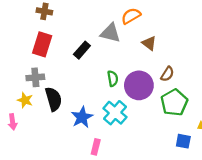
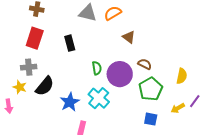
gray triangle: (110, 33) -> (88, 13), moved
black rectangle: (82, 50) -> (70, 43), turned -56
brown semicircle: (167, 74) -> (145, 64), turned -96
black semicircle: (54, 99) -> (45, 86), turned 55
blue square: (183, 141) -> (151, 119), moved

